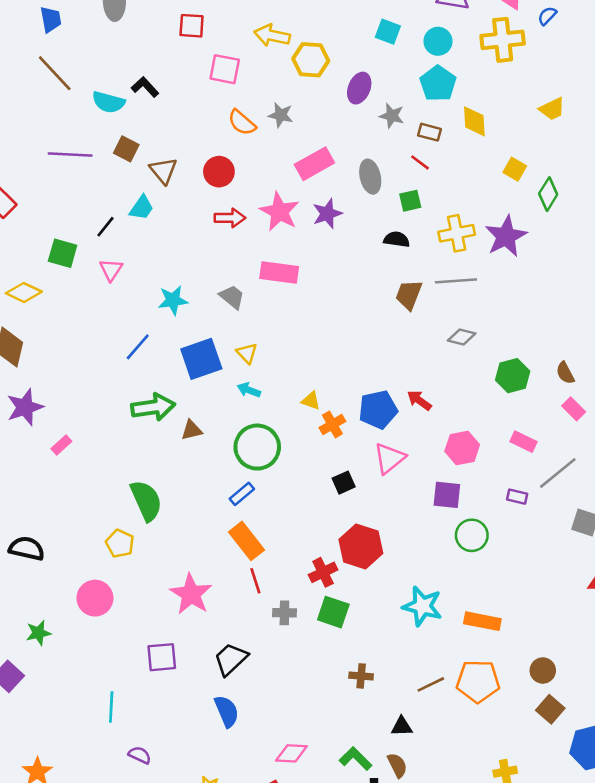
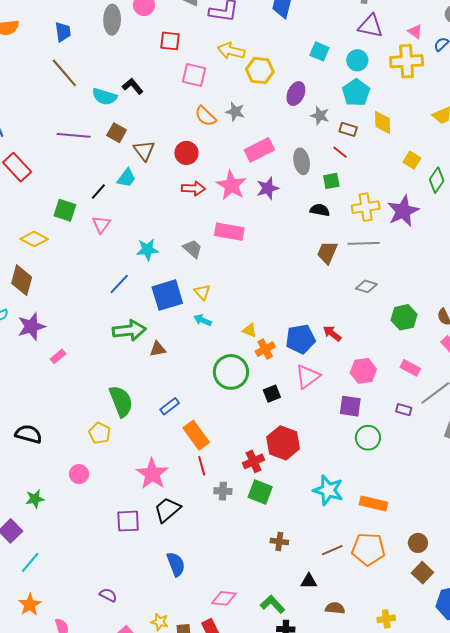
green circle: (257, 447) -> (231, 372), moved
blue rectangle: (242, 494) -> (170, 406), moved
pink circle: (95, 598) -> (79, 474), size x0.7
black trapezoid: (231, 659) -> (167, 510), moved
cyan line: (111, 707) -> (30, 562), moved, turned 35
brown semicircle: (397, 765) -> (335, 608), moved, turned -60

